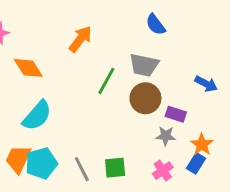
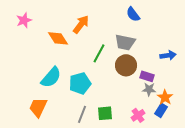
orange diamond: (28, 68) -> (58, 38), moved
blue arrow: (206, 84) -> (168, 55), turned -35
gray star: (166, 136) -> (149, 89), moved
cyan pentagon: (41, 163) -> (80, 83), moved
gray line: (82, 169) -> (82, 114), turned 48

